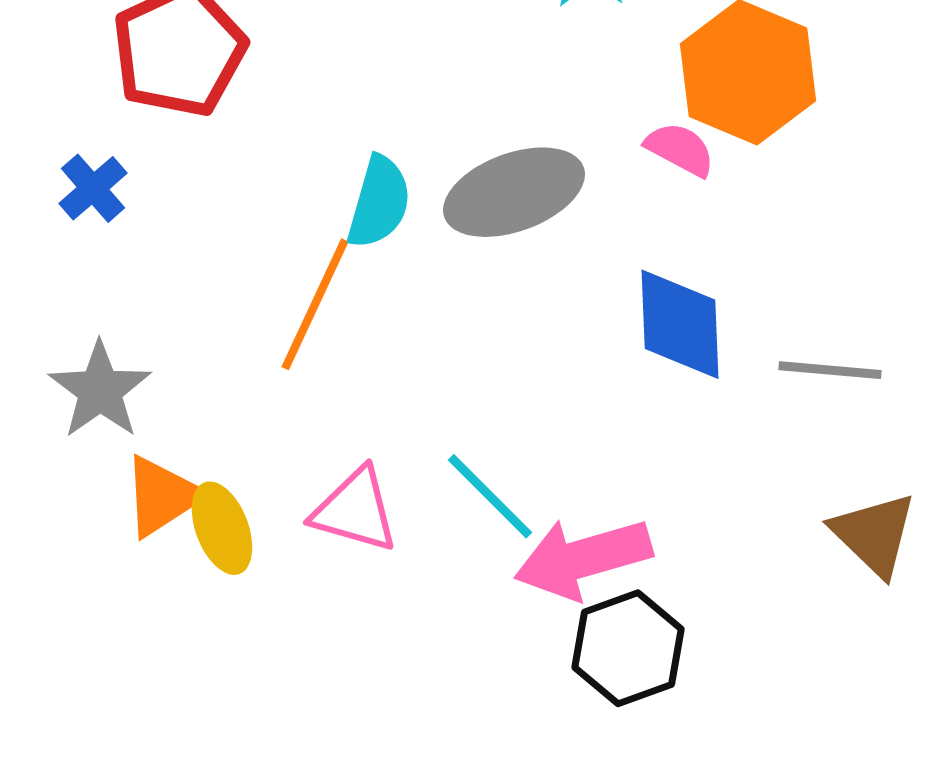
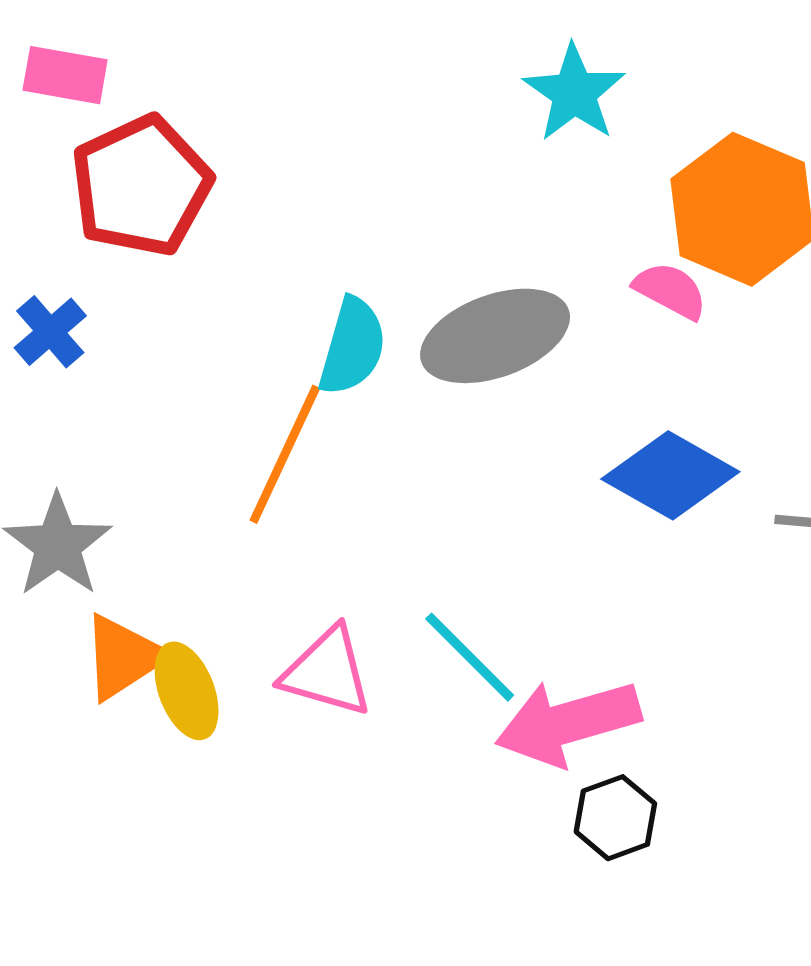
blue diamond: (680, 324) -> (670, 475), turned -58
black hexagon: (628, 648) -> (615, 818), size x0.7

